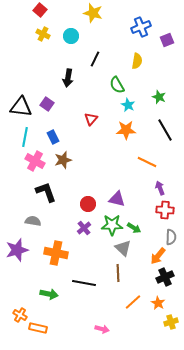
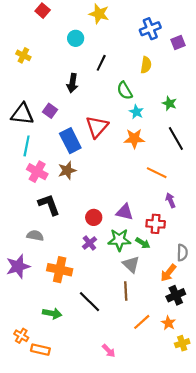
yellow cross: (43, 34) -> (23, 55), moved
red triangle: (91, 119) -> (97, 127), size x1.6
blue rectangle: (53, 137) -> (70, 141), moved, size x1.6
red cross: (165, 210) -> (156, 224), moved
black line: (84, 283) -> (89, 302), turned 35
pink arrow: (102, 329) -> (109, 351), turned 32

